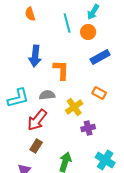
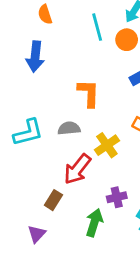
blue arrow: (35, 56) -> (35, 57), moved
red arrow: (37, 120) -> (77, 169), moved
purple cross: (88, 128) -> (117, 197), moved

